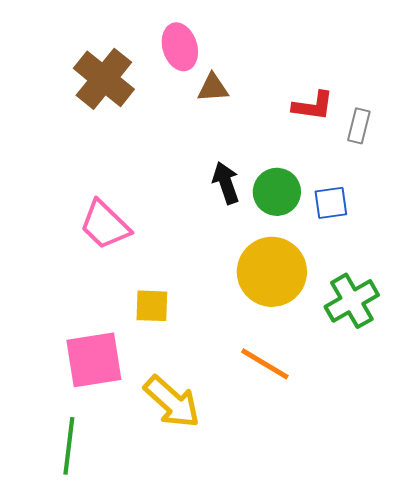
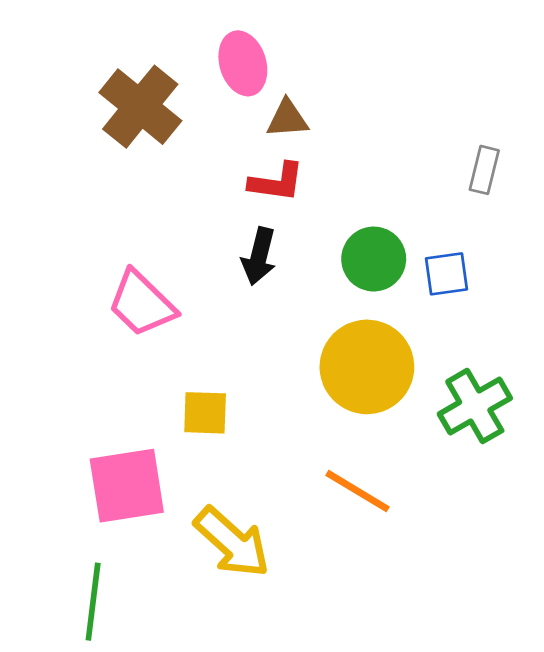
red L-shape: (313, 106) -> (277, 182), moved
black arrow: (226, 183) -> (259, 256), moved, turned -147

